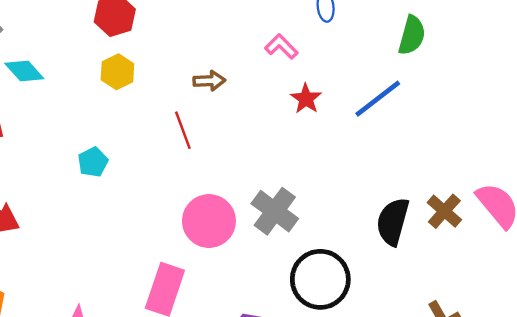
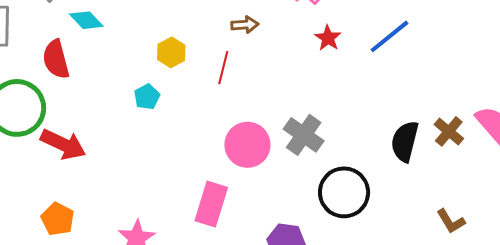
yellow hexagon: (117, 72) -> (171, 52), moved
red line: (183, 130) -> (223, 68), turned 36

